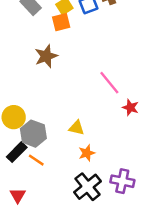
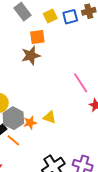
orange square: (61, 22) -> (37, 37), moved
orange star: (87, 153) -> (30, 123), moved

